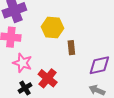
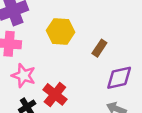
brown rectangle: (71, 48) -> (99, 48), moved, turned 40

